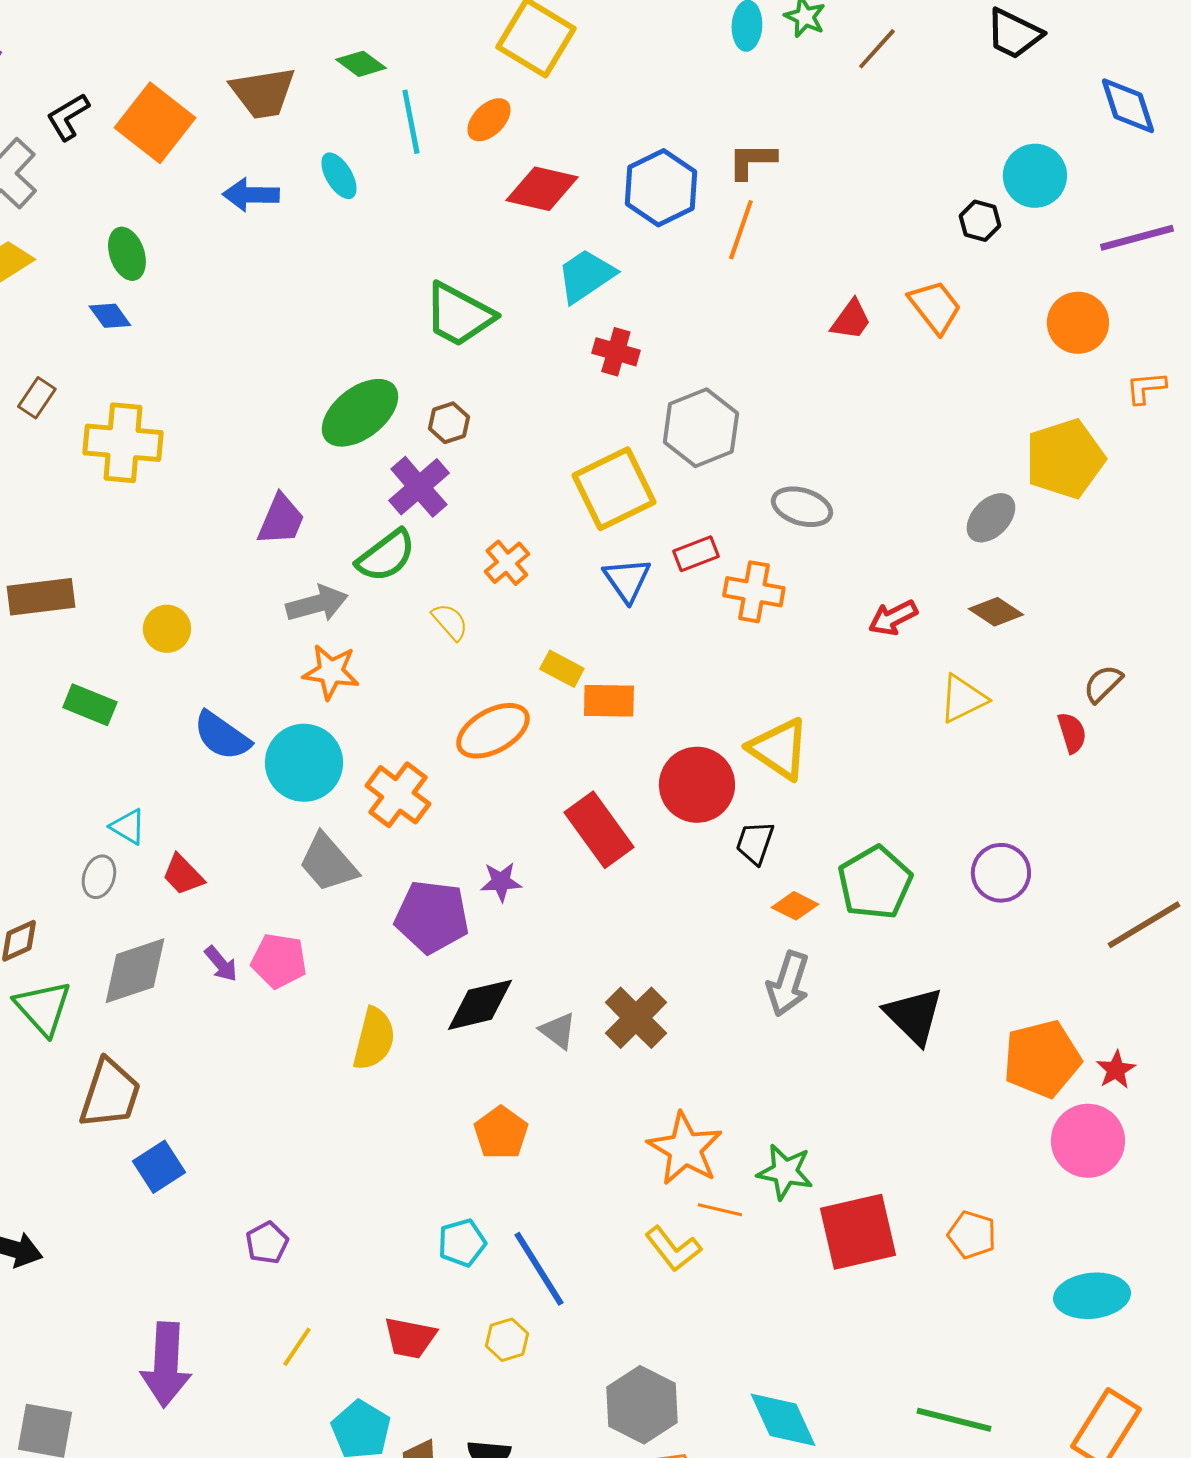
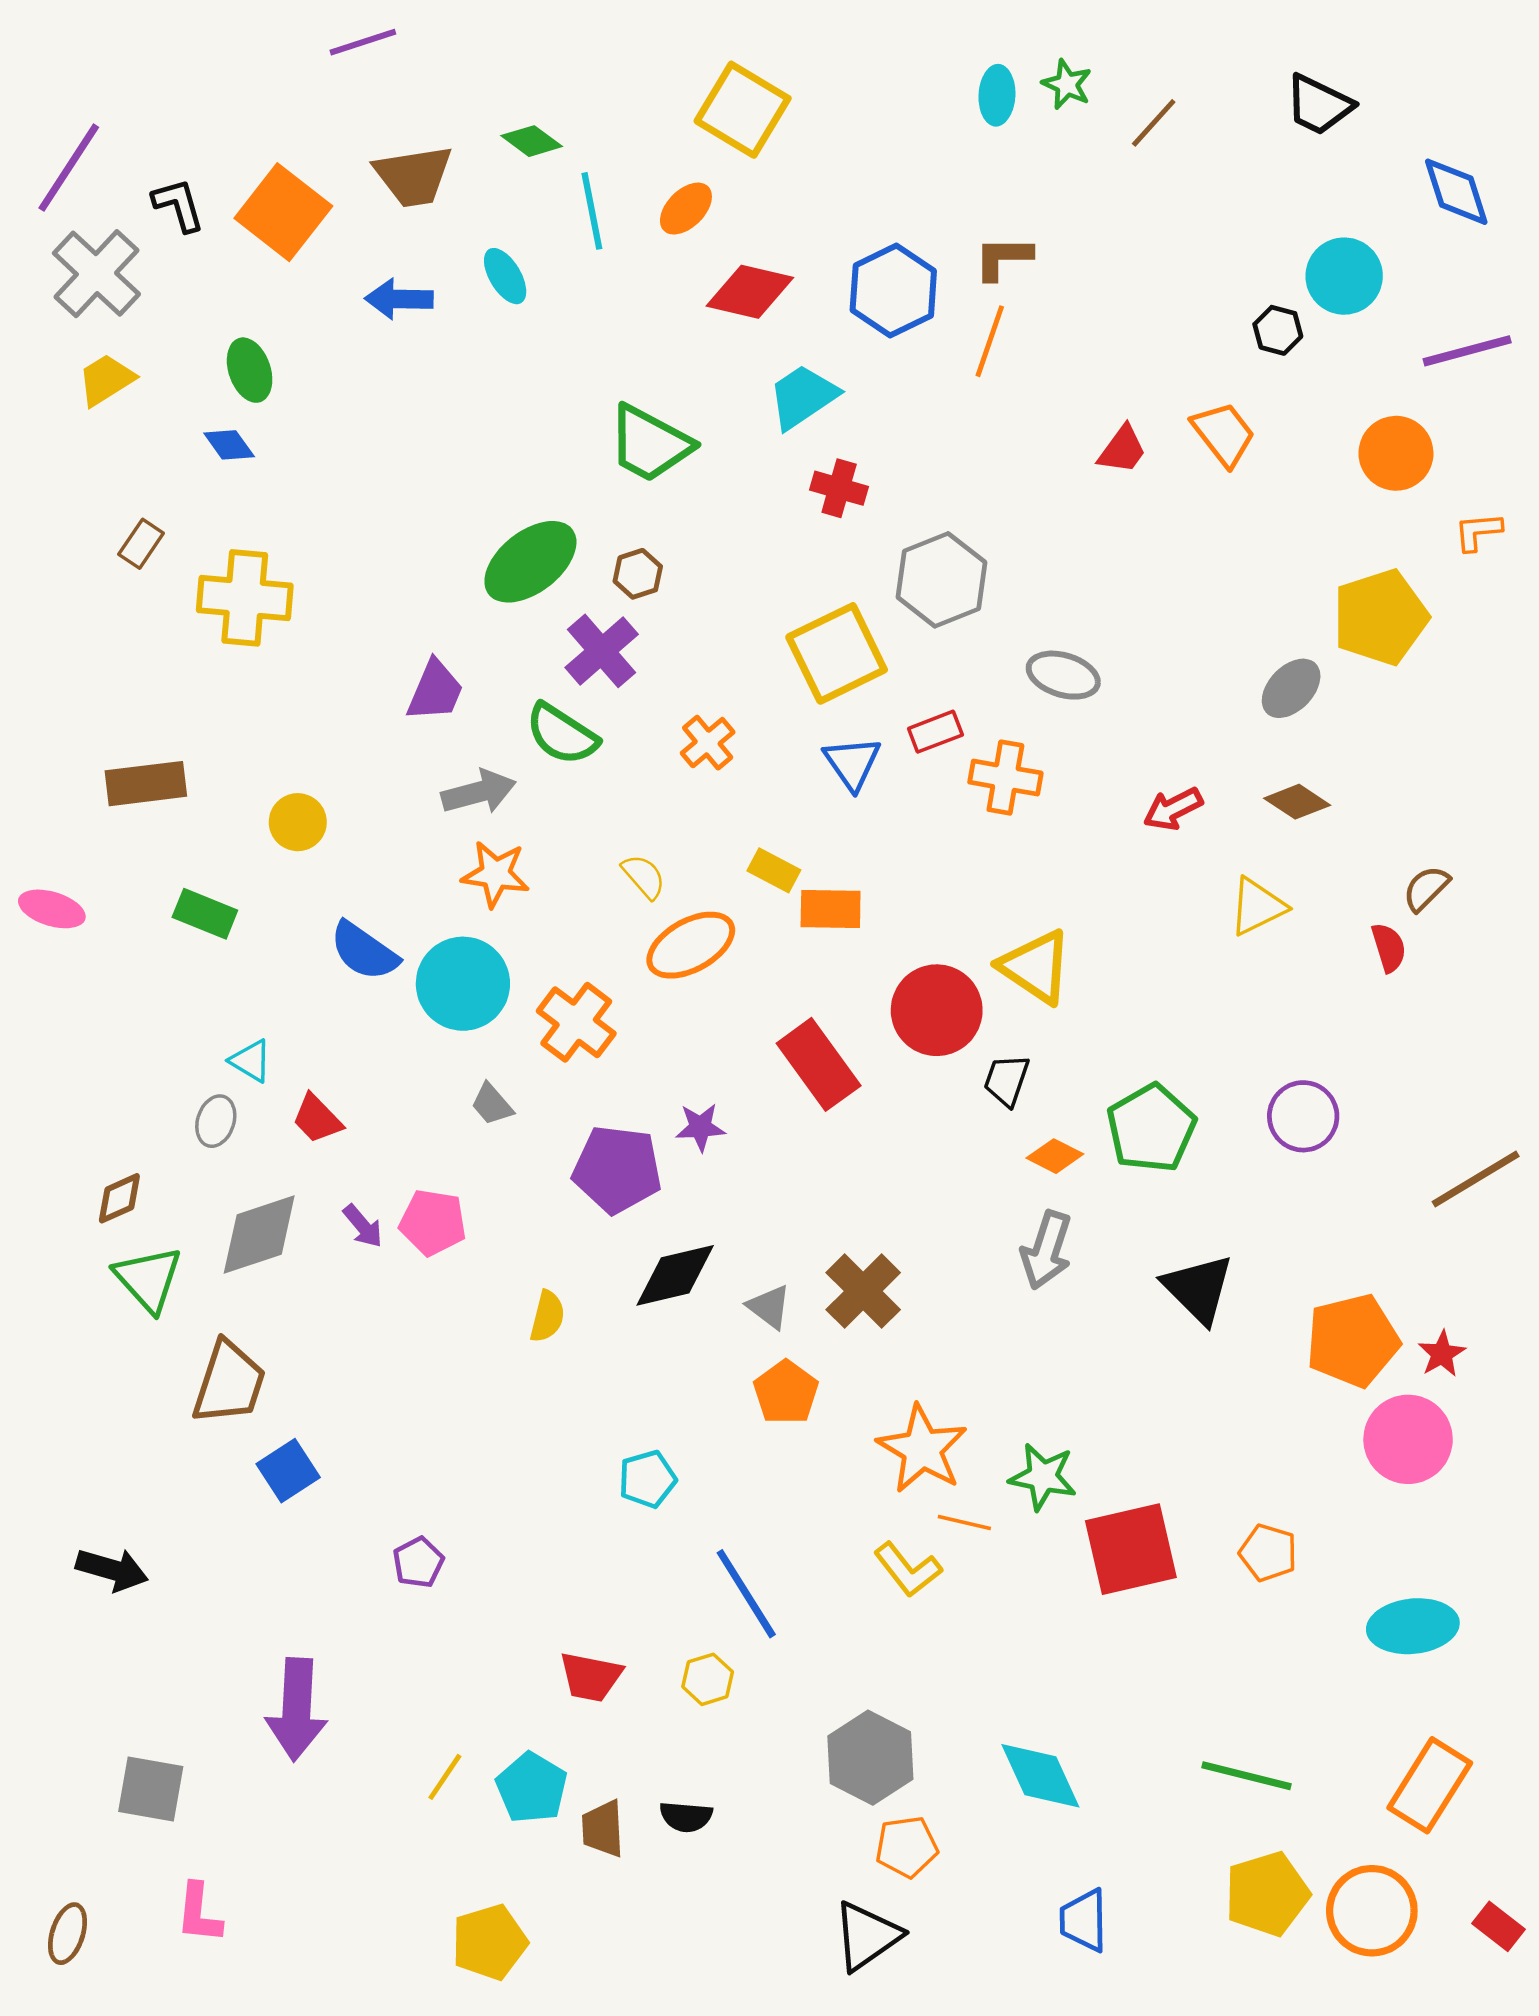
black L-shape: (68, 117) -> (178, 205), turned 105
green semicircle: (386, 556) -> (562, 734), turned 70
yellow semicircle: (450, 622) -> (644, 876), moved
gray trapezoid: (328, 863) -> (492, 1104), size x0.6
yellow semicircle: (374, 1039) -> (547, 1316), size x0.7
orange pentagon: (501, 1133) -> (786, 1392), moved
cyan pentagon: (462, 1243) -> (647, 1479), moved
yellow line: (297, 1347) -> (445, 1777), moved

